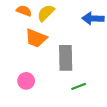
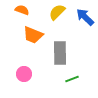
yellow semicircle: (46, 13) -> (57, 12), moved
blue arrow: (93, 18) -> (85, 17), turned 42

